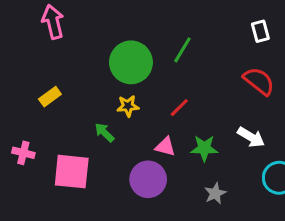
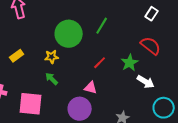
white rectangle: (260, 31) -> (152, 14), turned 48
yellow star: (128, 106) -> (52, 57), moved
green star: (204, 148) -> (130, 63), moved, turned -30

